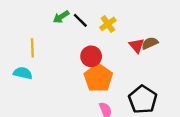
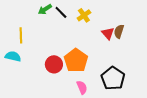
brown semicircle: (150, 43) -> (119, 31), turned -48
red circle: (91, 56) -> (54, 64), moved

